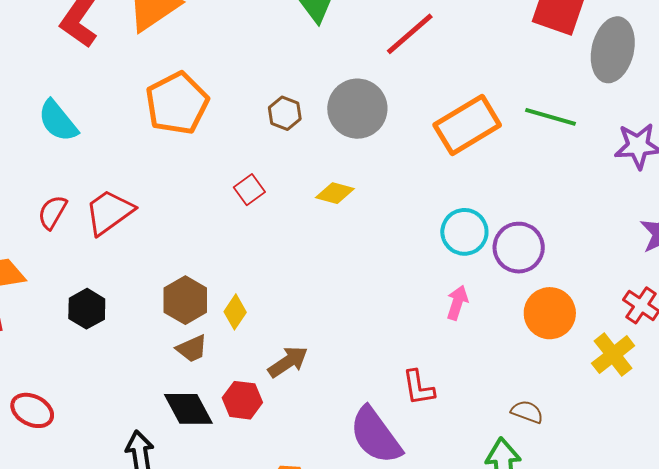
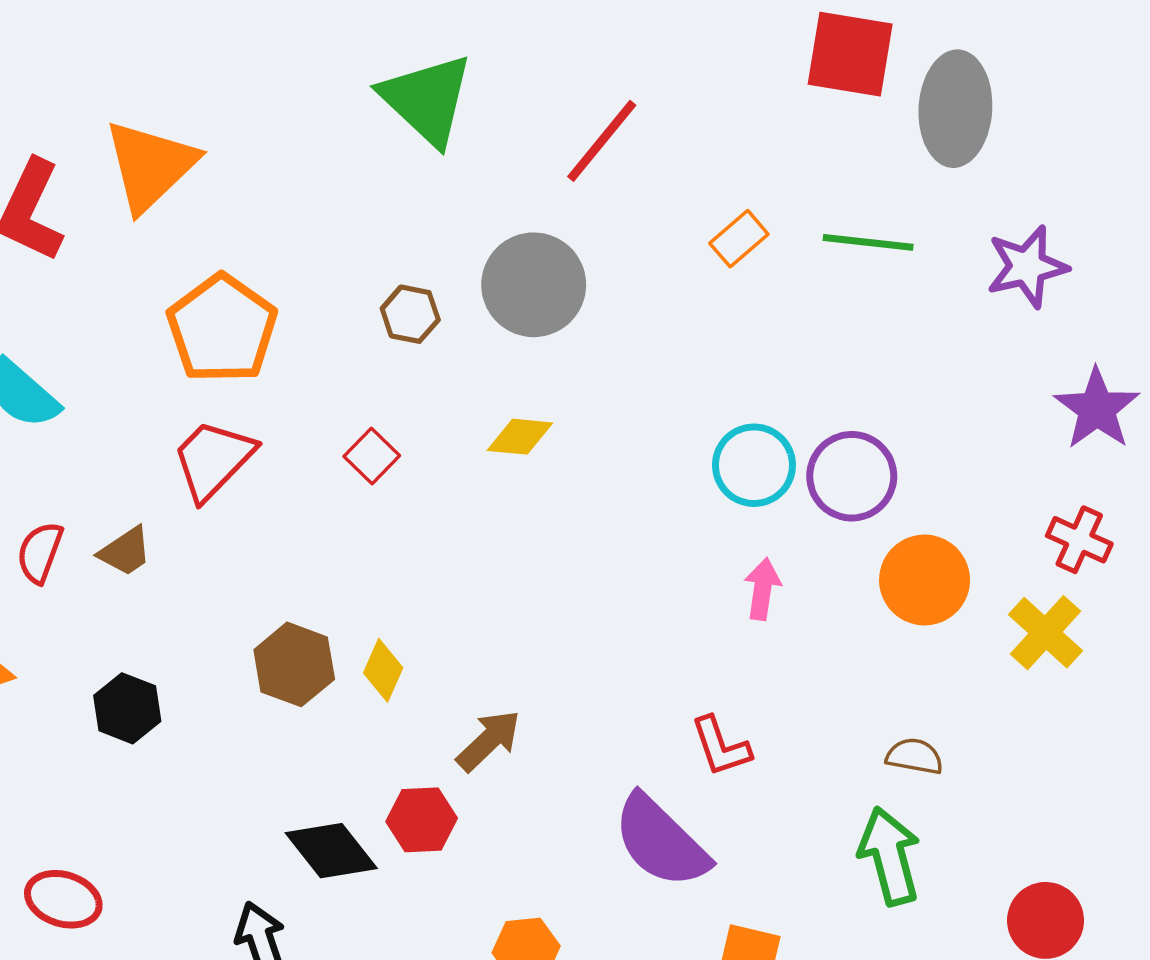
orange rectangle: (467, 125) -> (739, 239), moved, size x0.5
red trapezoid: (109, 212) -> (213, 460), moved
brown trapezoid: (192, 349) -> (125, 551), moved

